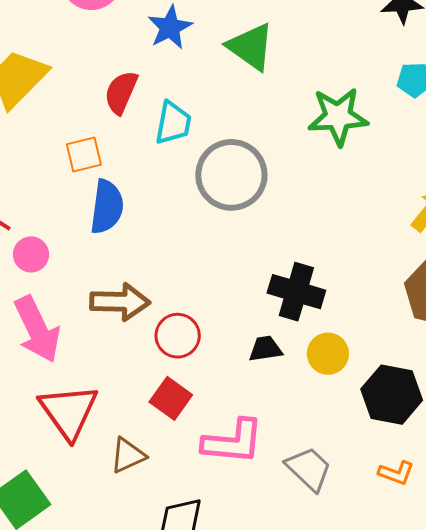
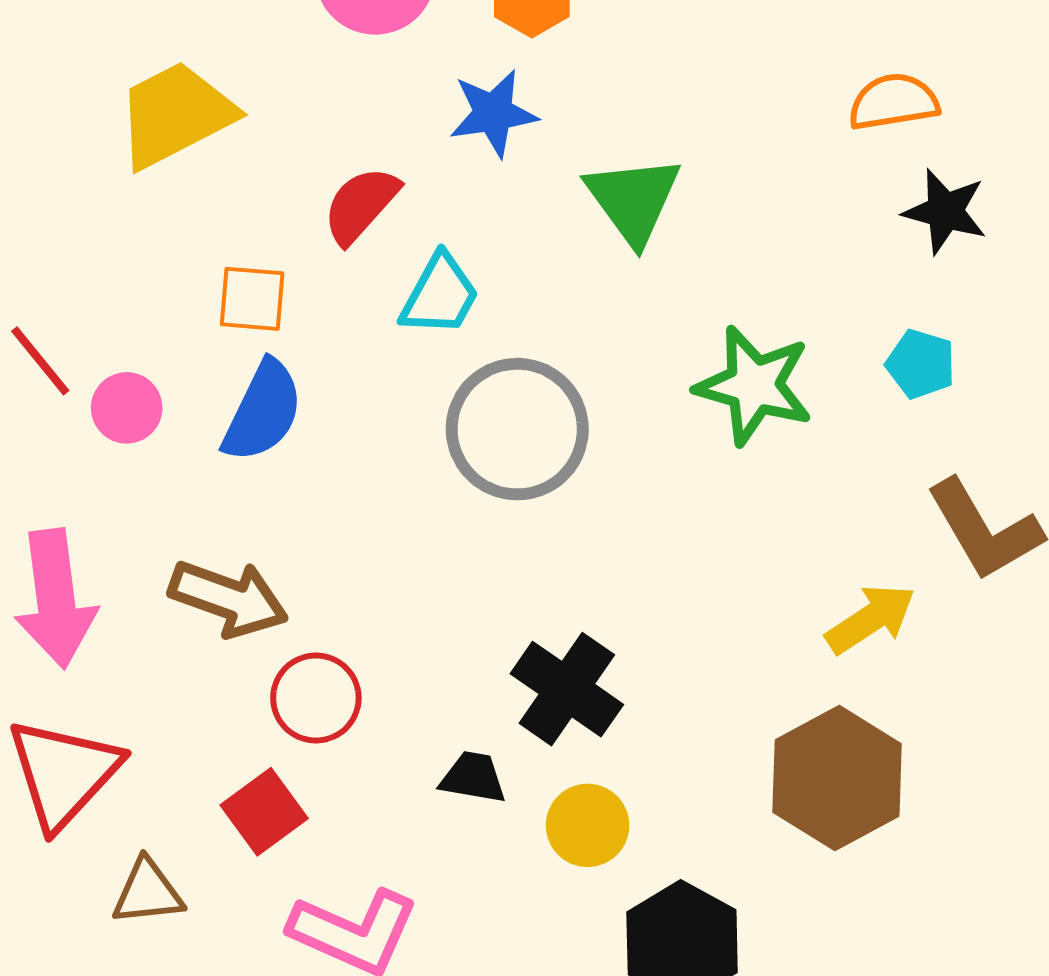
pink circle: (31, 254) -> (127, 408), moved

